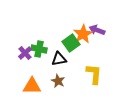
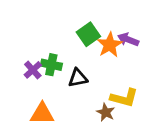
green square: (71, 43) -> (88, 34), moved
yellow L-shape: (94, 74) -> (124, 98), turned 100
brown star: (58, 81) -> (106, 112), moved

